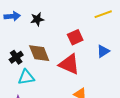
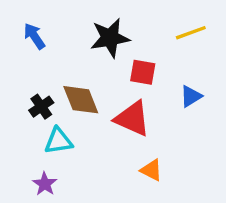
blue arrow: (12, 16) -> (34, 36), turned -119
black star: (37, 19) -> (110, 38), moved, size x1.6
red square: (75, 37) -> (143, 72), turned 35

